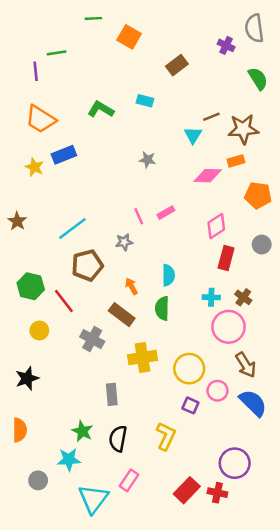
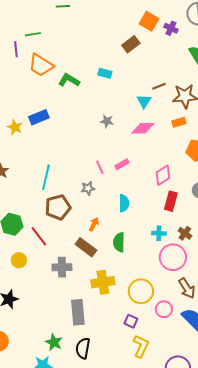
orange square: (129, 37) -> (149, 21), moved
orange trapezoid: (41, 119) -> (41, 65), moved
pink diamond: (208, 176) -> (143, 128), moved
cyan line: (72, 229) -> (46, 177), turned -40
cyan semicircle: (168, 275) -> (124, 203), moved
orange arrow: (131, 286) -> (94, 224), turned 56
gray cross: (92, 339) -> (62, 267), turned -30
gray rectangle: (112, 394) -> (78, 312), size x1.4
purple square: (190, 405) -> (131, 321), moved
yellow L-shape: (166, 436) -> (141, 346), moved

